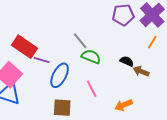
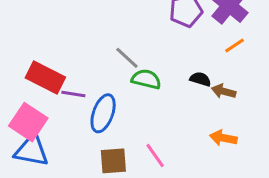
orange line: (152, 42) -> (235, 46), turned 32
pink line: (92, 89) -> (155, 155), moved
orange arrow: (124, 105) -> (223, 138), moved, turned 42

